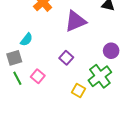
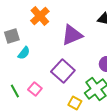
gray square: (14, 58) -> (12, 36), moved
purple square: (66, 58) -> (63, 71), size x1.6

